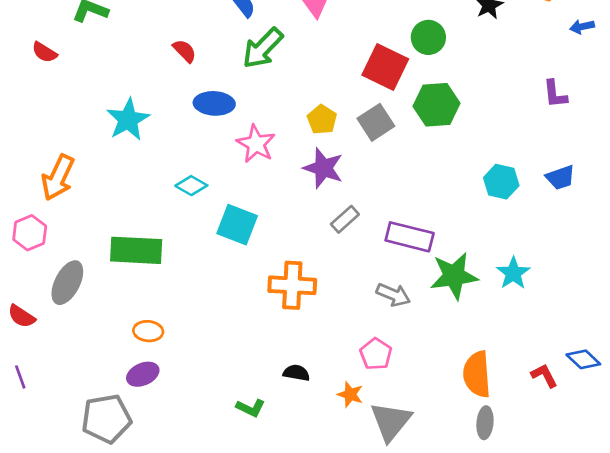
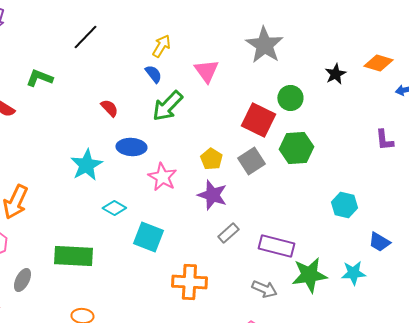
cyan star: (128, 120) -> (86, 165), moved
blue trapezoid: (560, 178) -> (379, 242), moved, turned 50
cyan star: (513, 273) -> (353, 273), turned 30
gray ellipse: (67, 283) -> (22, 280), size x0.7

